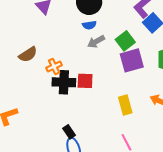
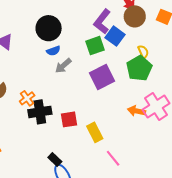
green square: (125, 41) -> (95, 46), moved, turned 30
red square: (85, 81) -> (69, 119), moved
yellow rectangle: (125, 105) -> (95, 132), moved

